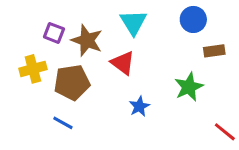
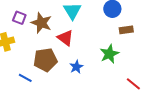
brown pentagon: (72, 82) -> (45, 60), moved

